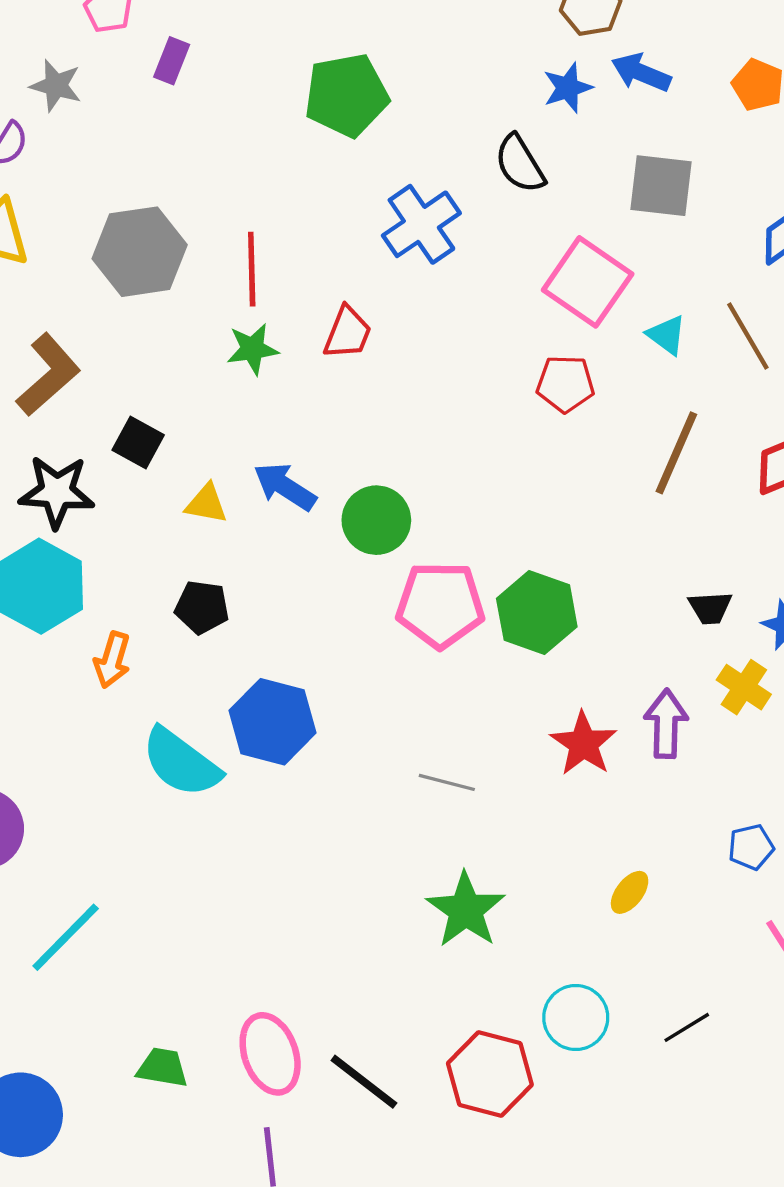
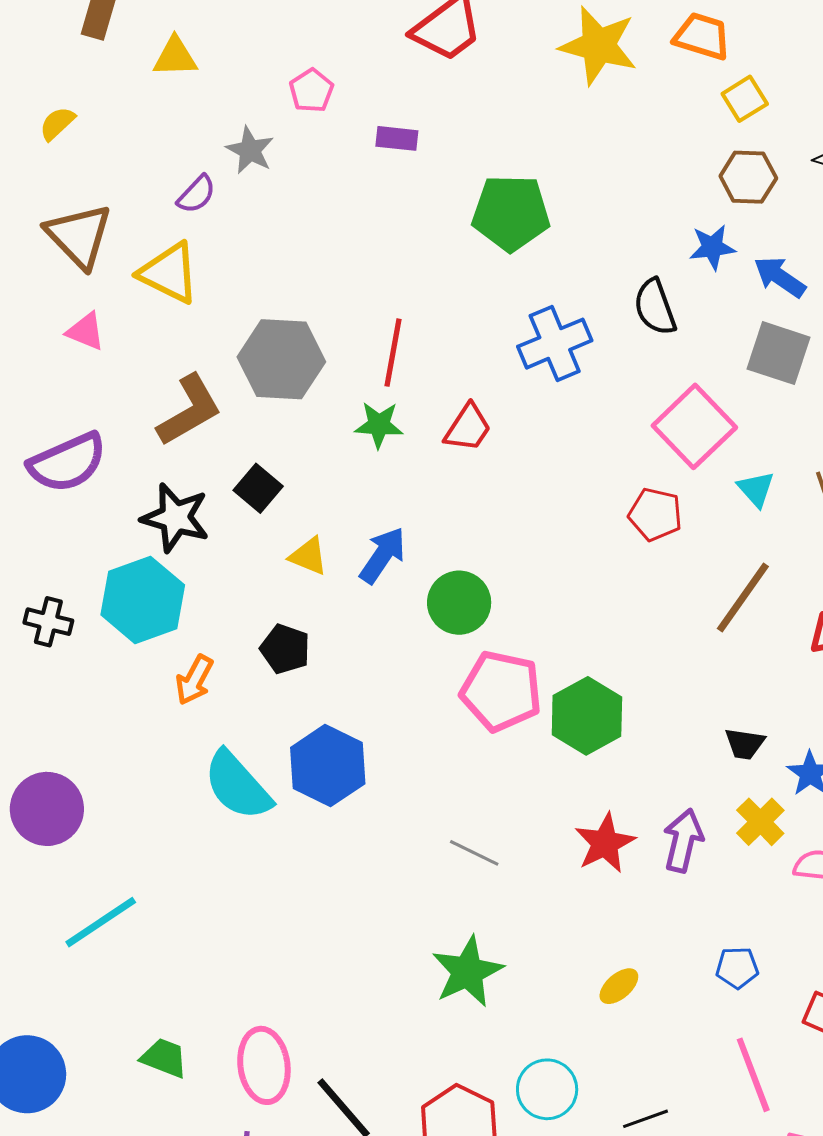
purple rectangle: (172, 61) -> (397, 138), moved, turned 63
blue arrow: (641, 73) -> (780, 277), moved
gray hexagon: (140, 252) -> (281, 359), moved
blue arrow: (285, 487) -> (383, 555), turned 80

